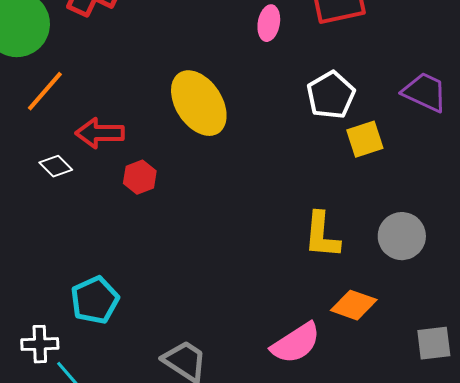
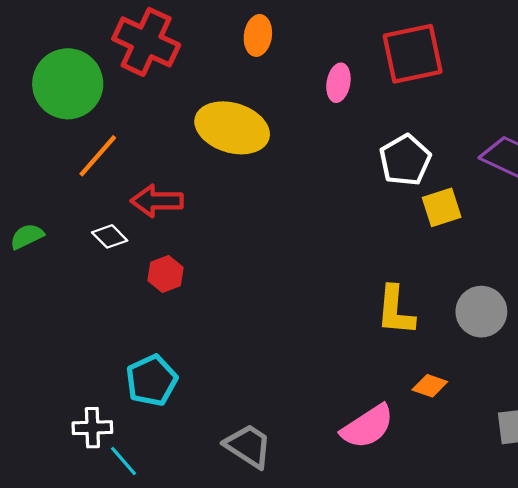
yellow ellipse: (199, 103) -> (232, 128), moved, turned -40
red hexagon: (140, 177) -> (165, 274), moved
orange diamond: (354, 305) -> (430, 386), size x0.7

